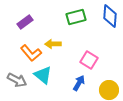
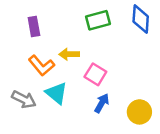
purple rectangle: (25, 22) -> (34, 27), turned -63
pink square: (89, 60) -> (95, 74), moved

